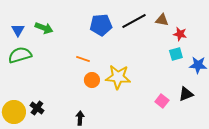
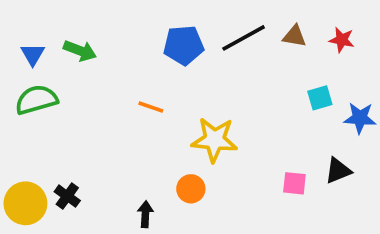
red star: (180, 34) -> (342, 40), moved
orange circle: (92, 80) -> (191, 189), moved
pink square: (162, 101) -> (294, 183), turned -32

